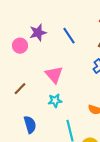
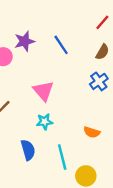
blue semicircle: (30, 125) -> (28, 150), moved

